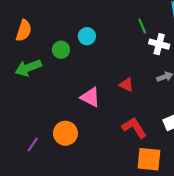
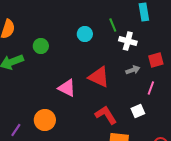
cyan circle: (87, 36) -> (85, 34), moved
red triangle: (126, 85) -> (99, 77), size x1.6

